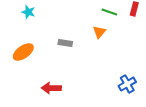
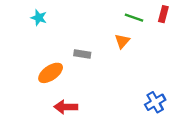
orange ellipse: (23, 52) -> (51, 73), moved

